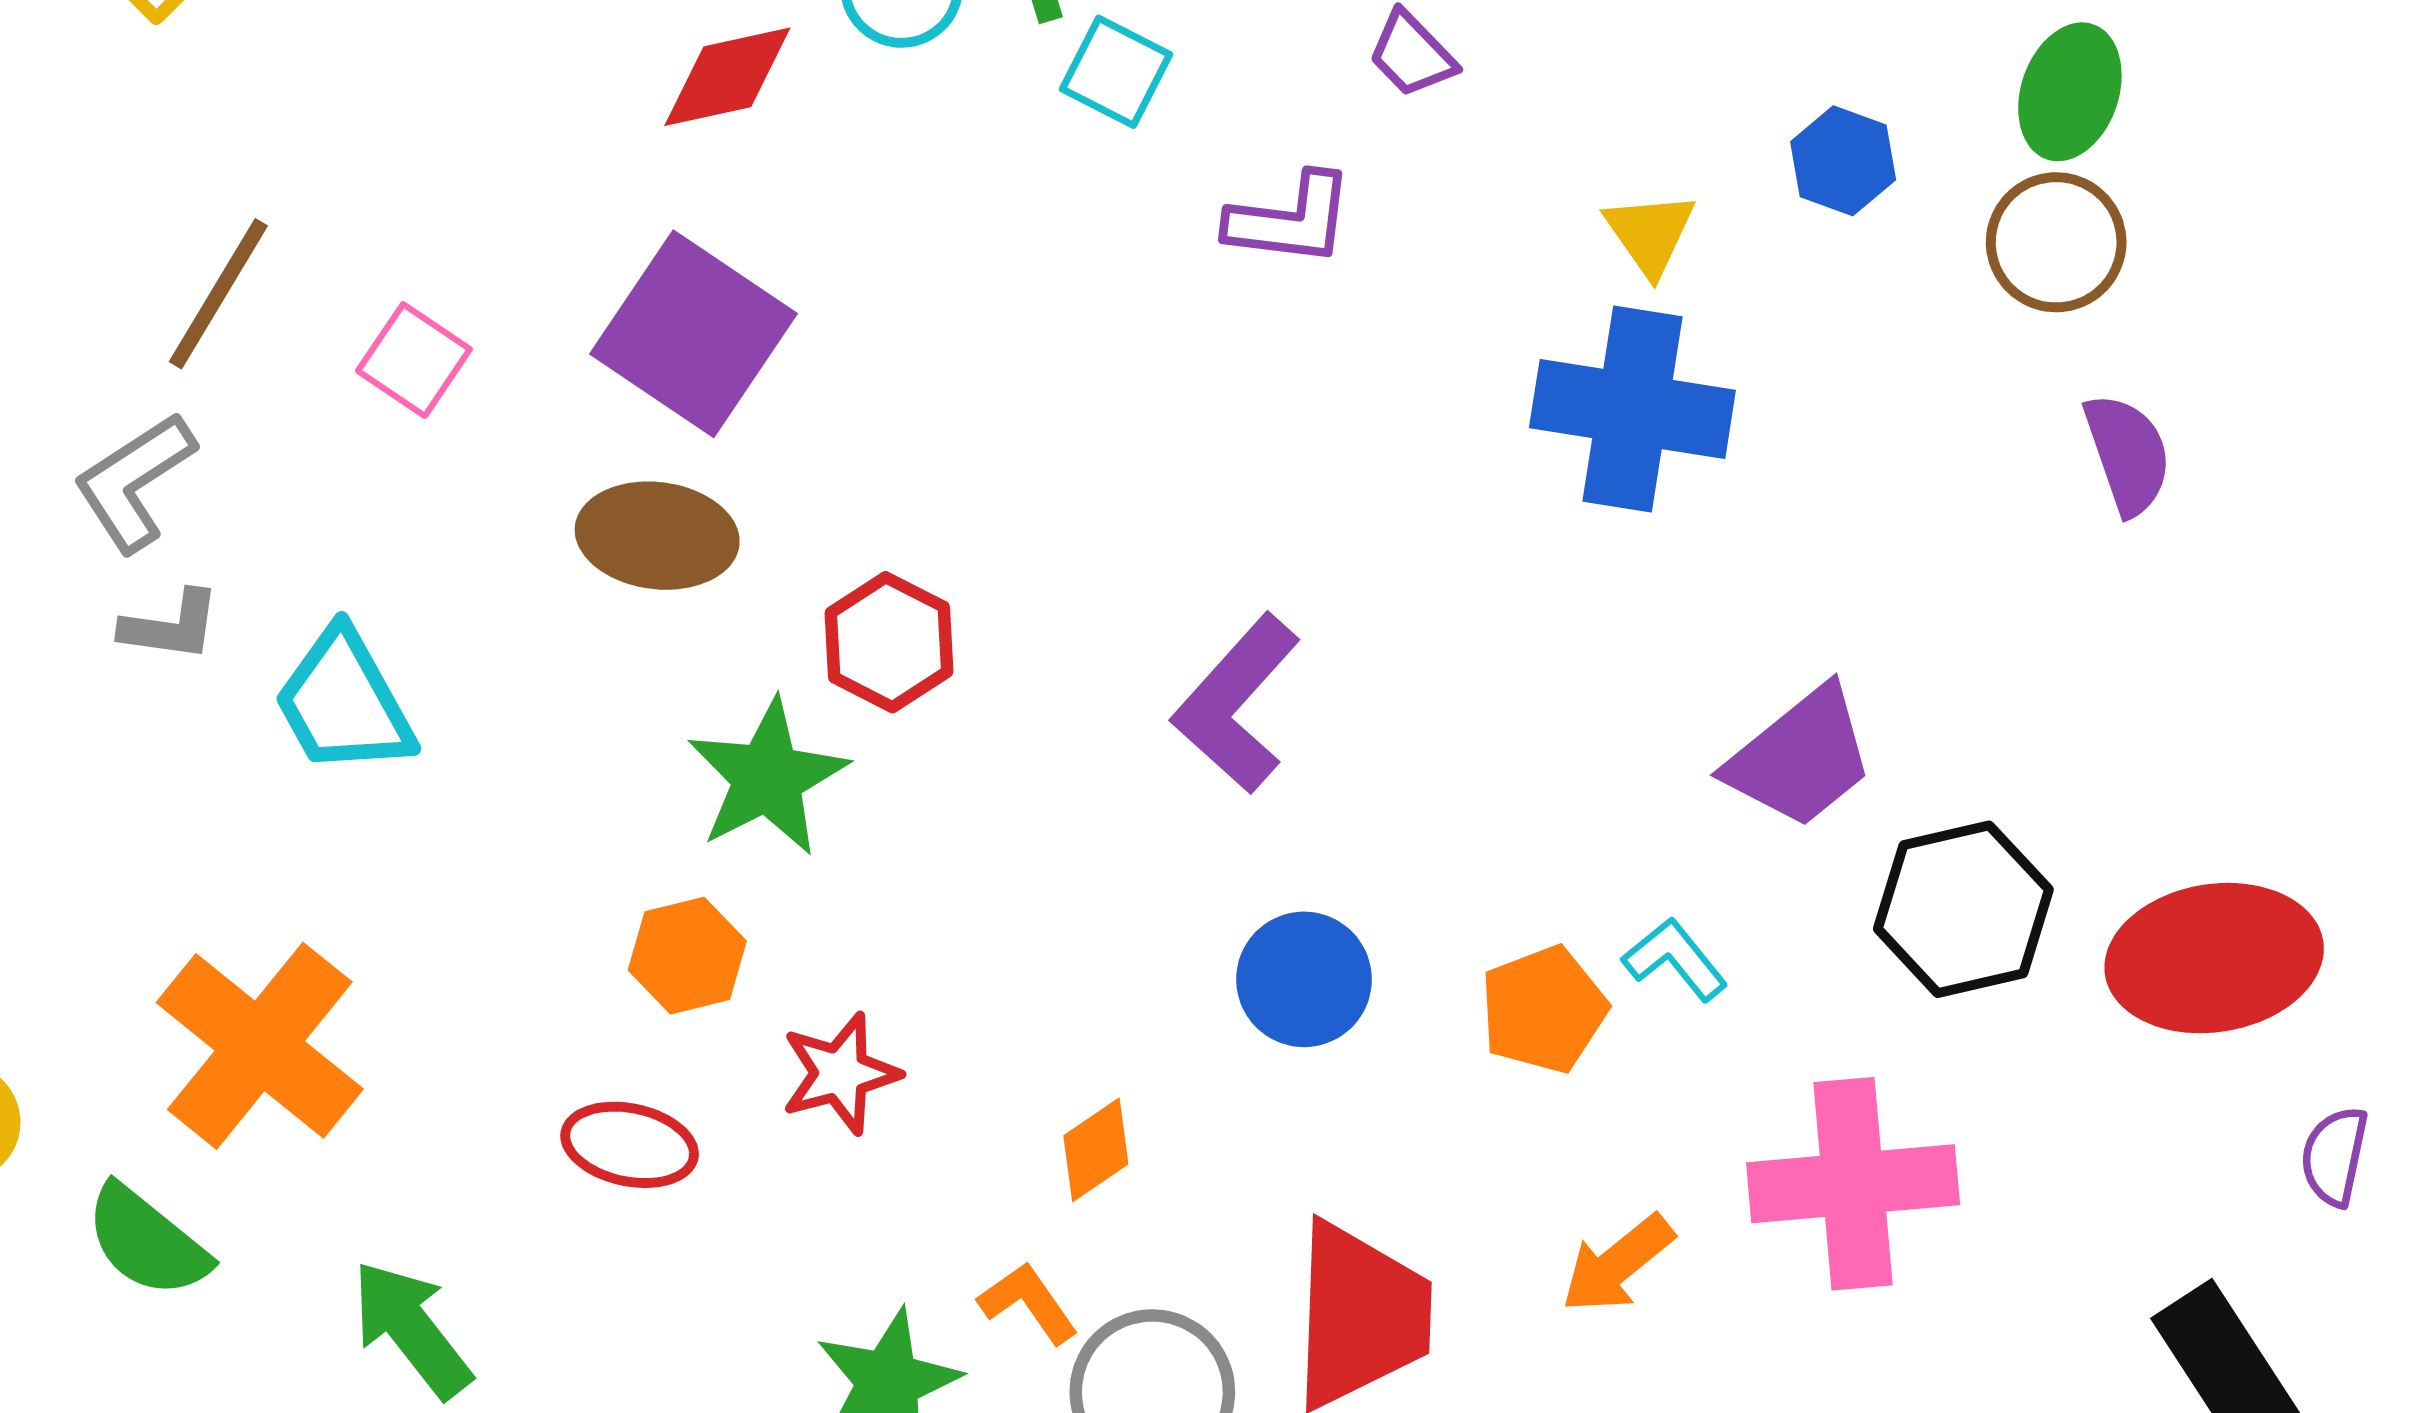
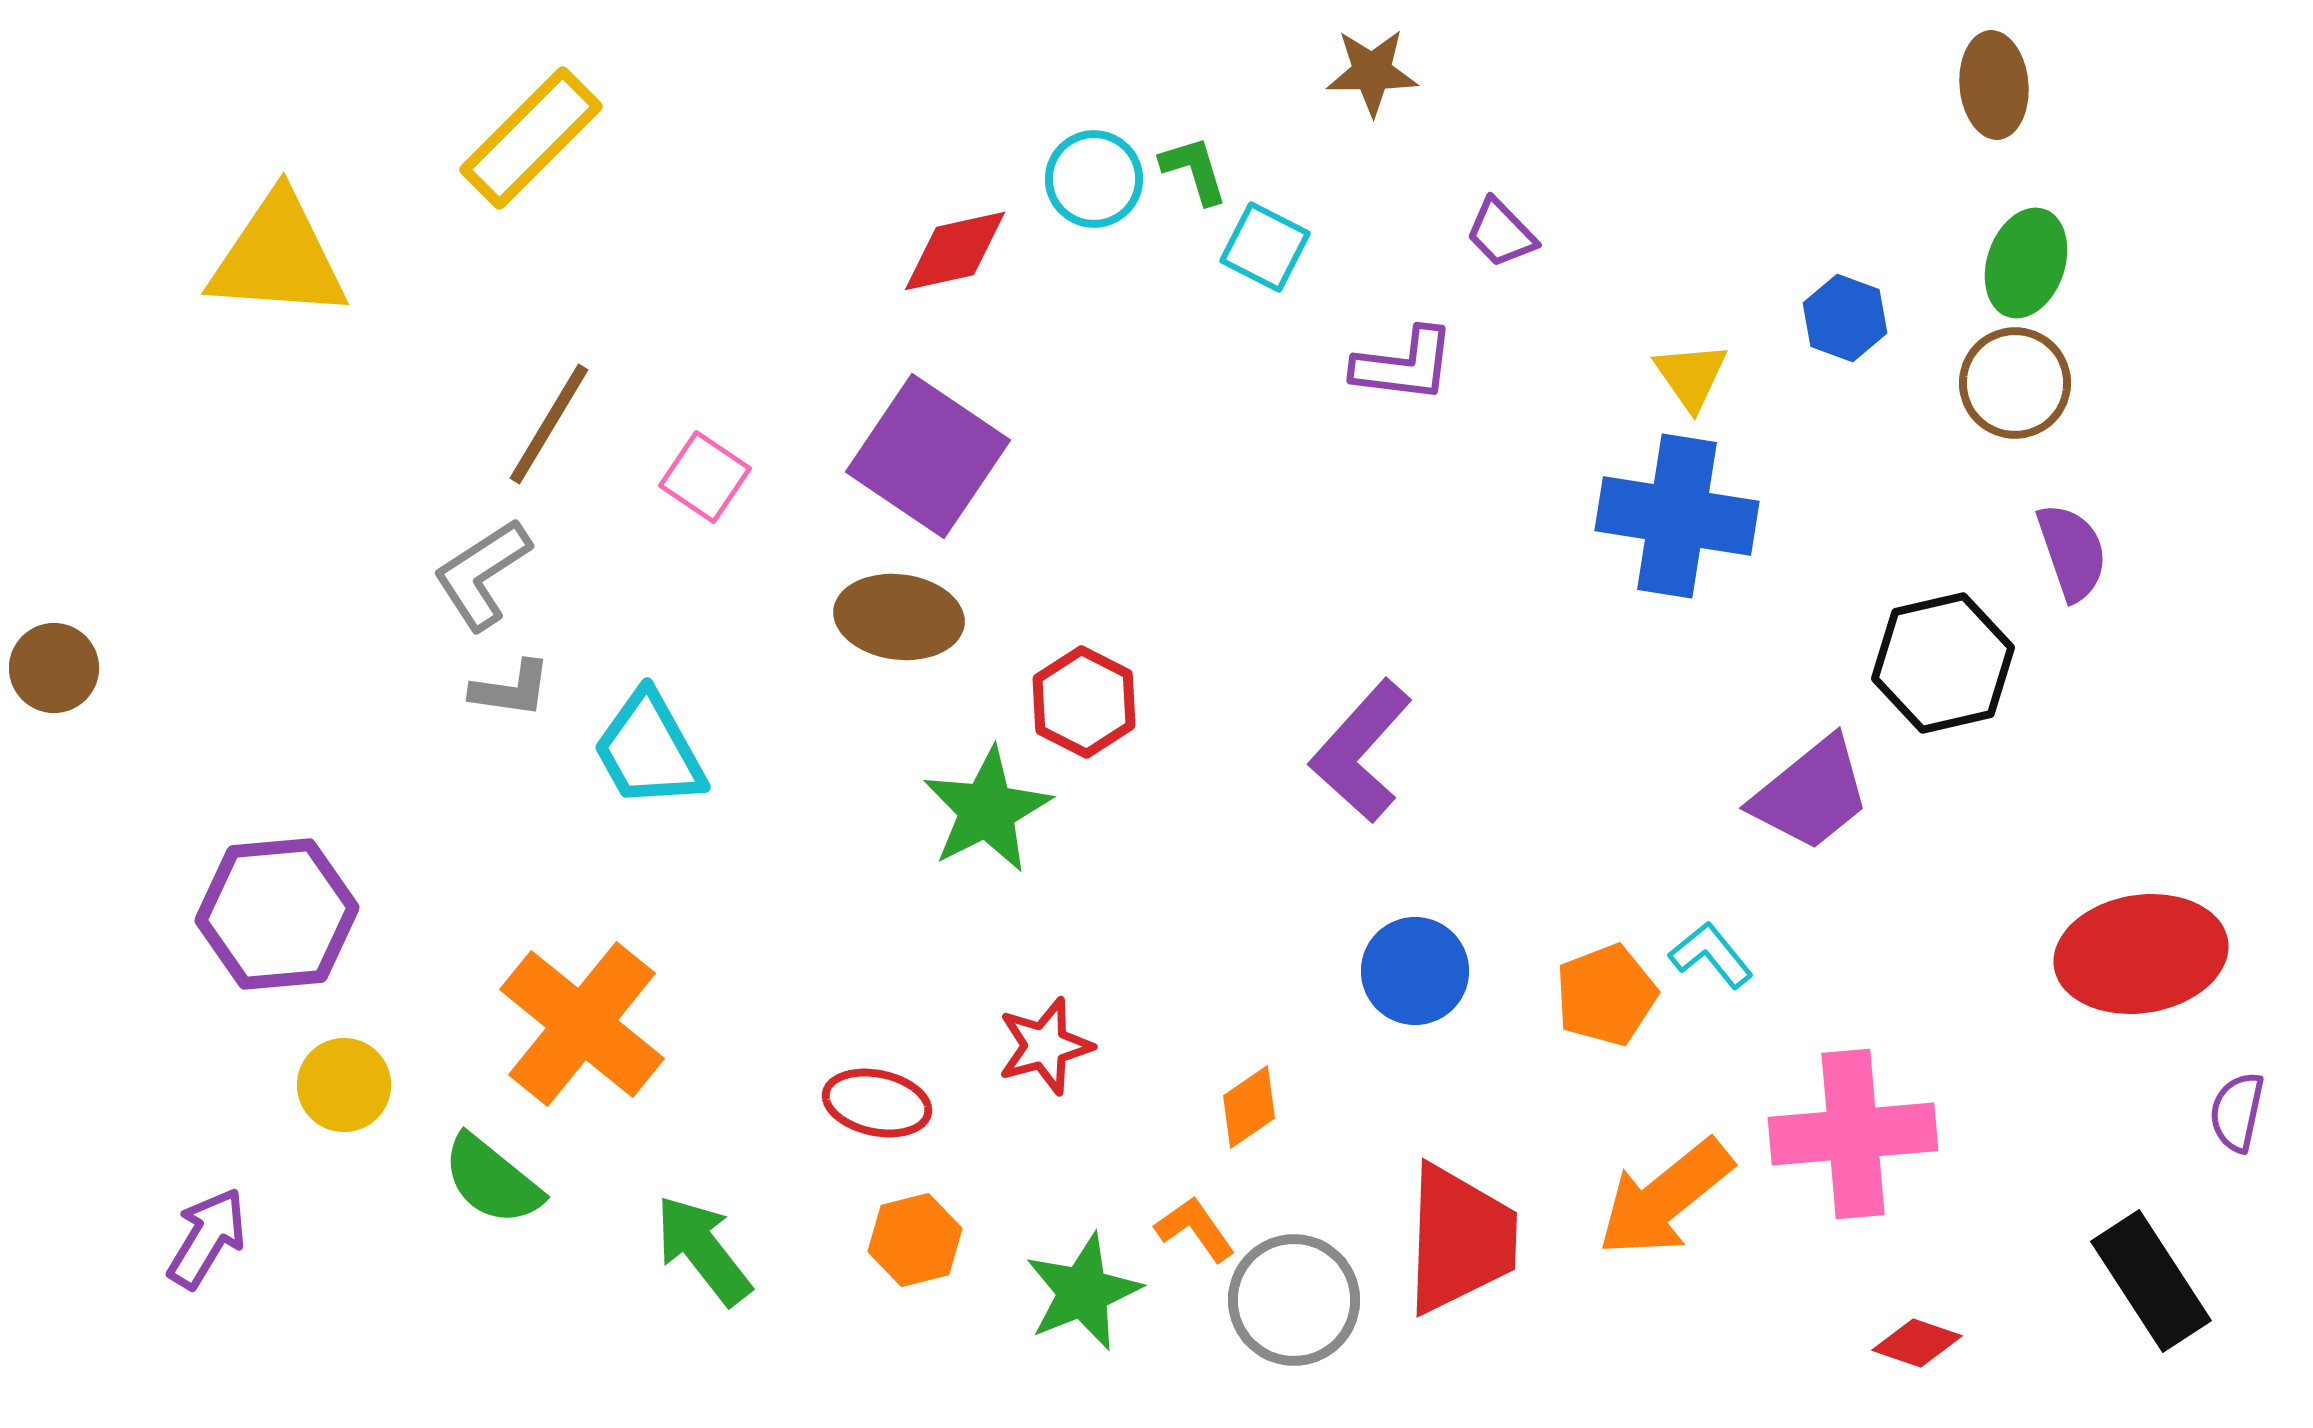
black hexagon: (1963, 909) -> (1943, 663), moved
orange hexagon: (687, 956) -> (915, 1240), moved
orange arrow: (1617, 1264) -> (1665, 1198), size x1.5

